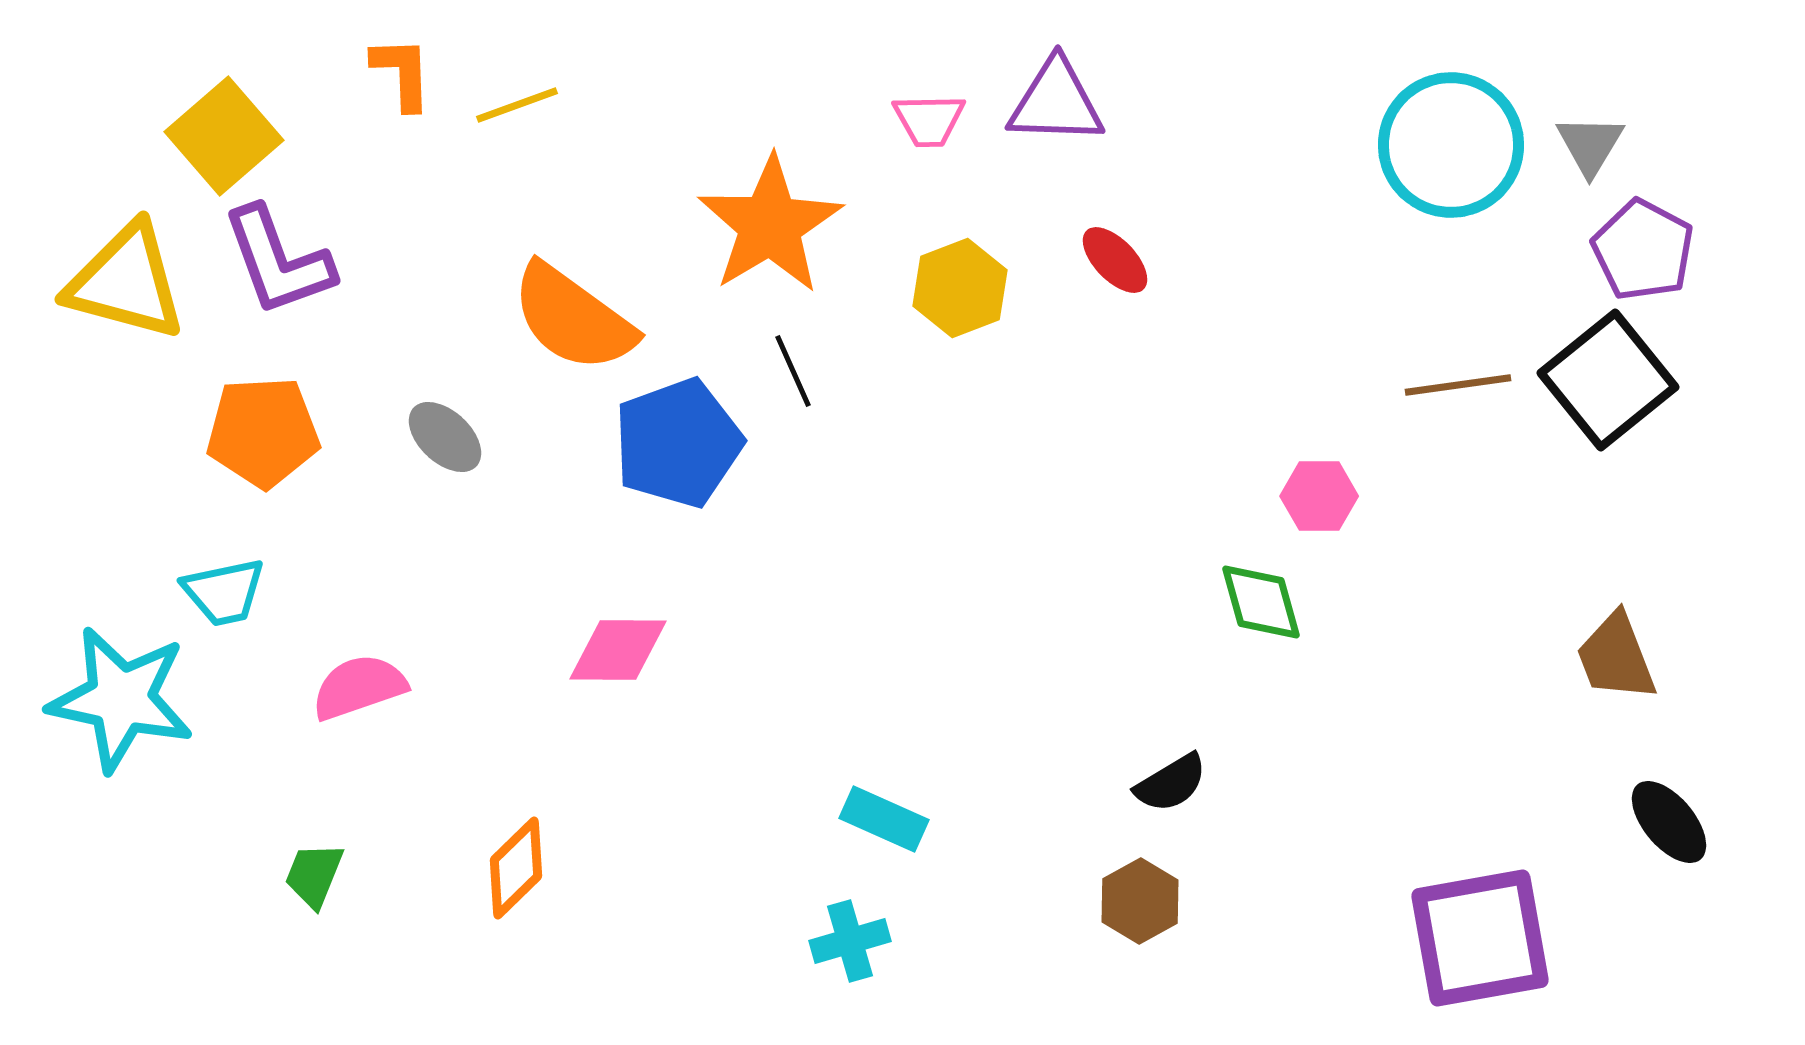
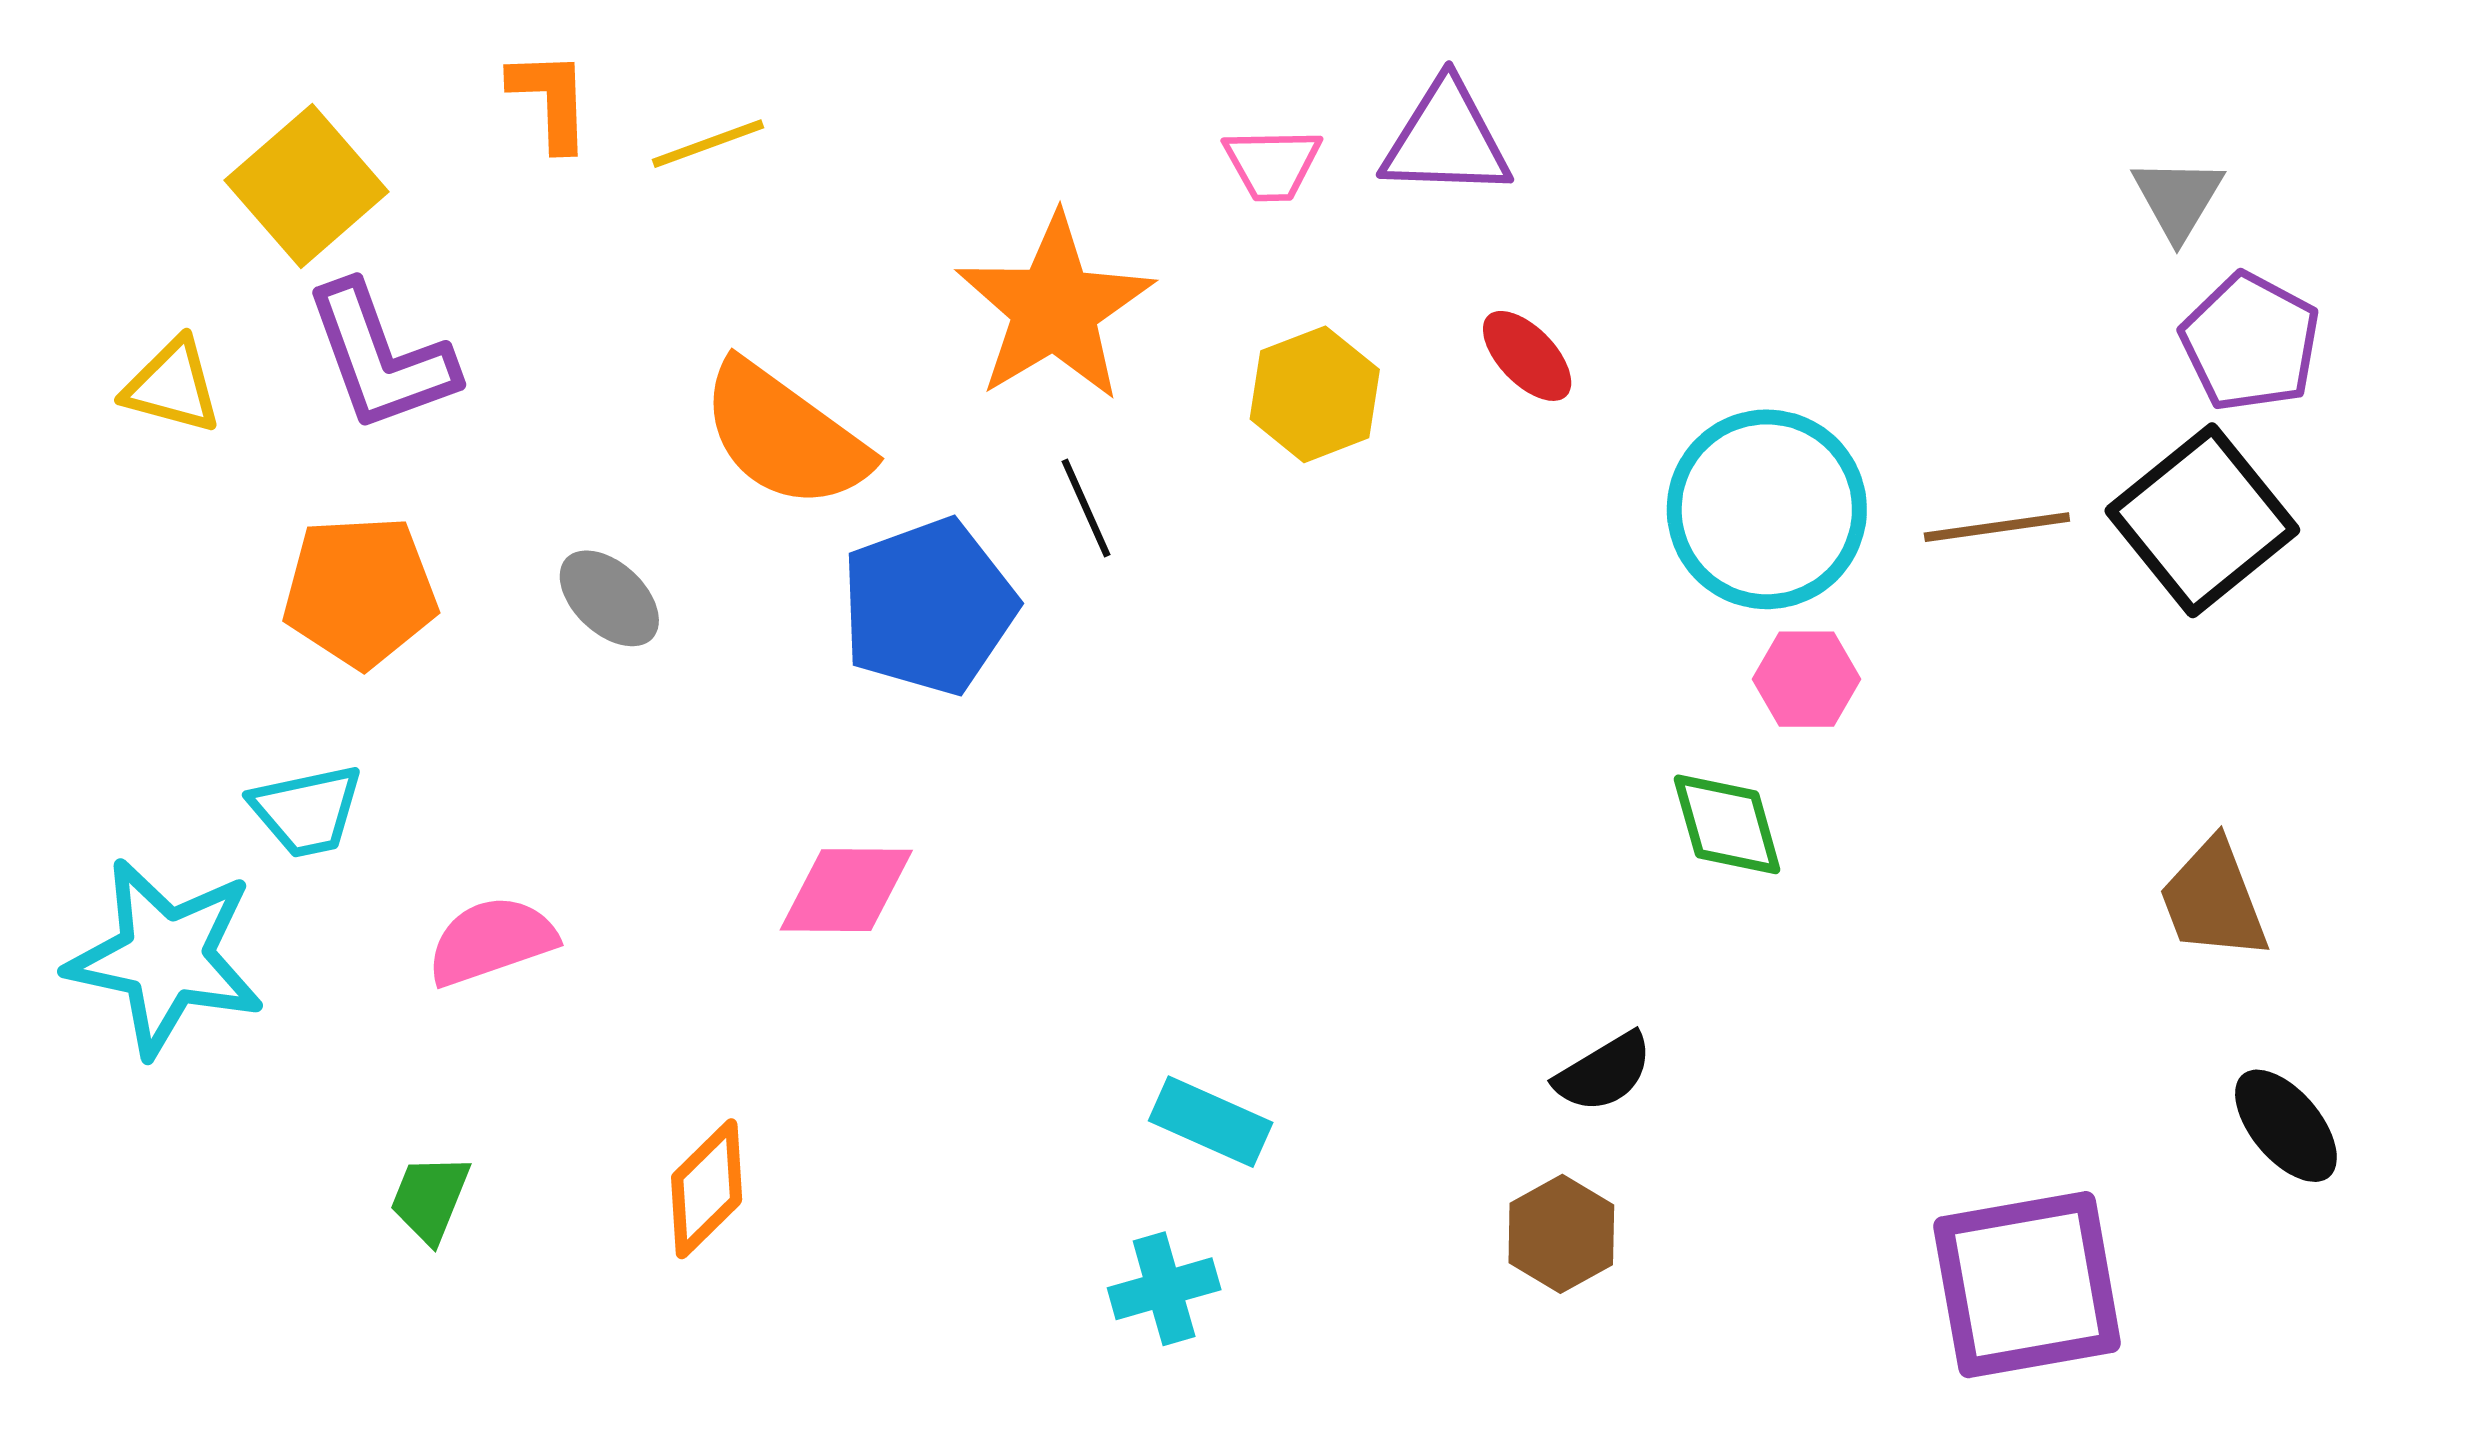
cyan circle: (1451, 145) -> (1767, 509), moved
yellow triangle: (126, 282) -> (172, 386), size x0.6

